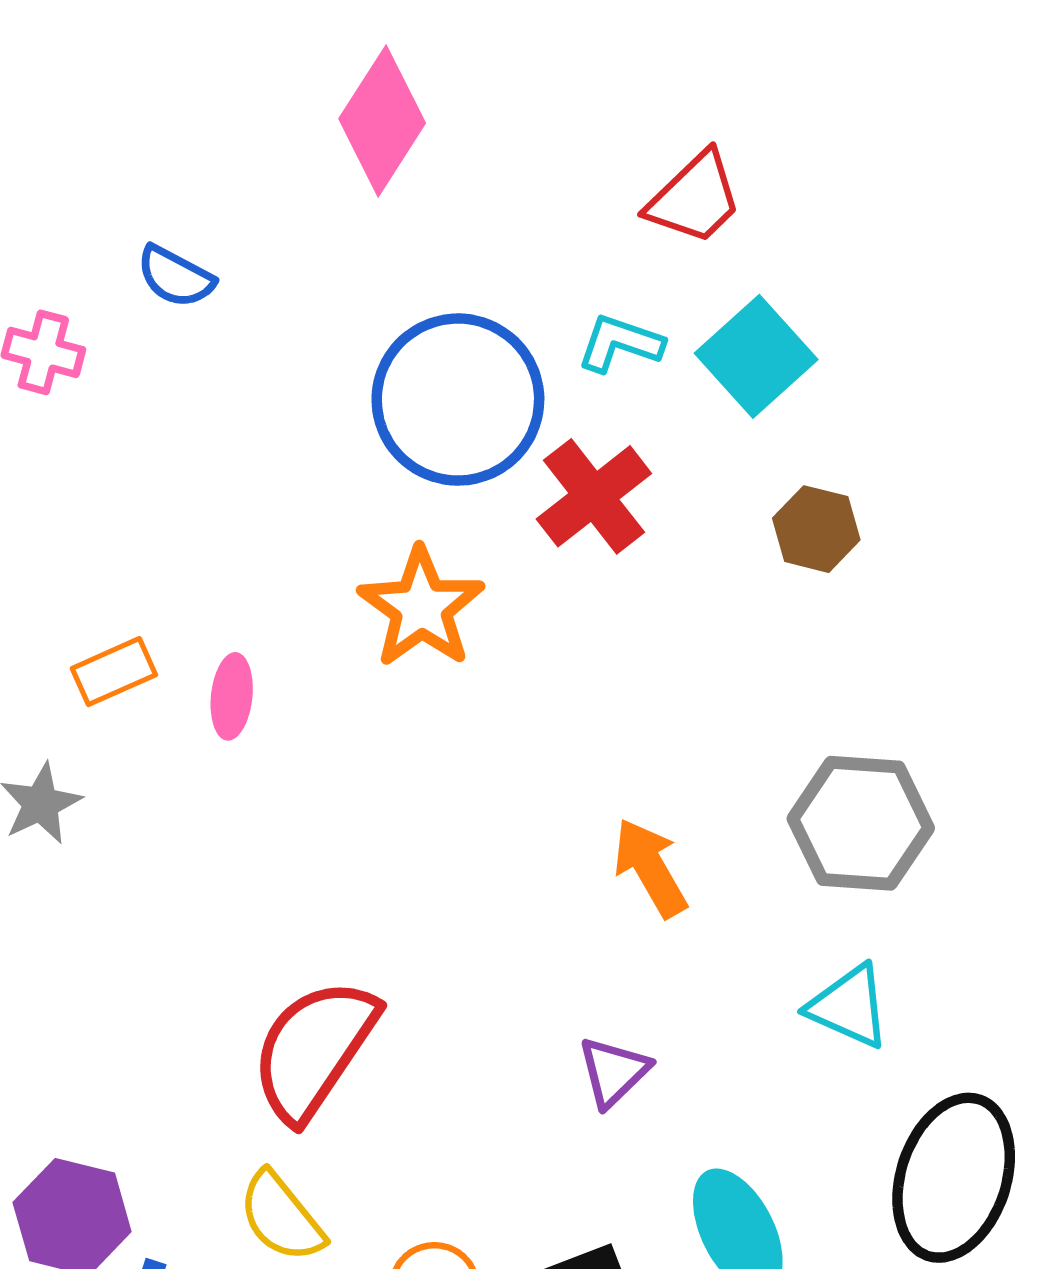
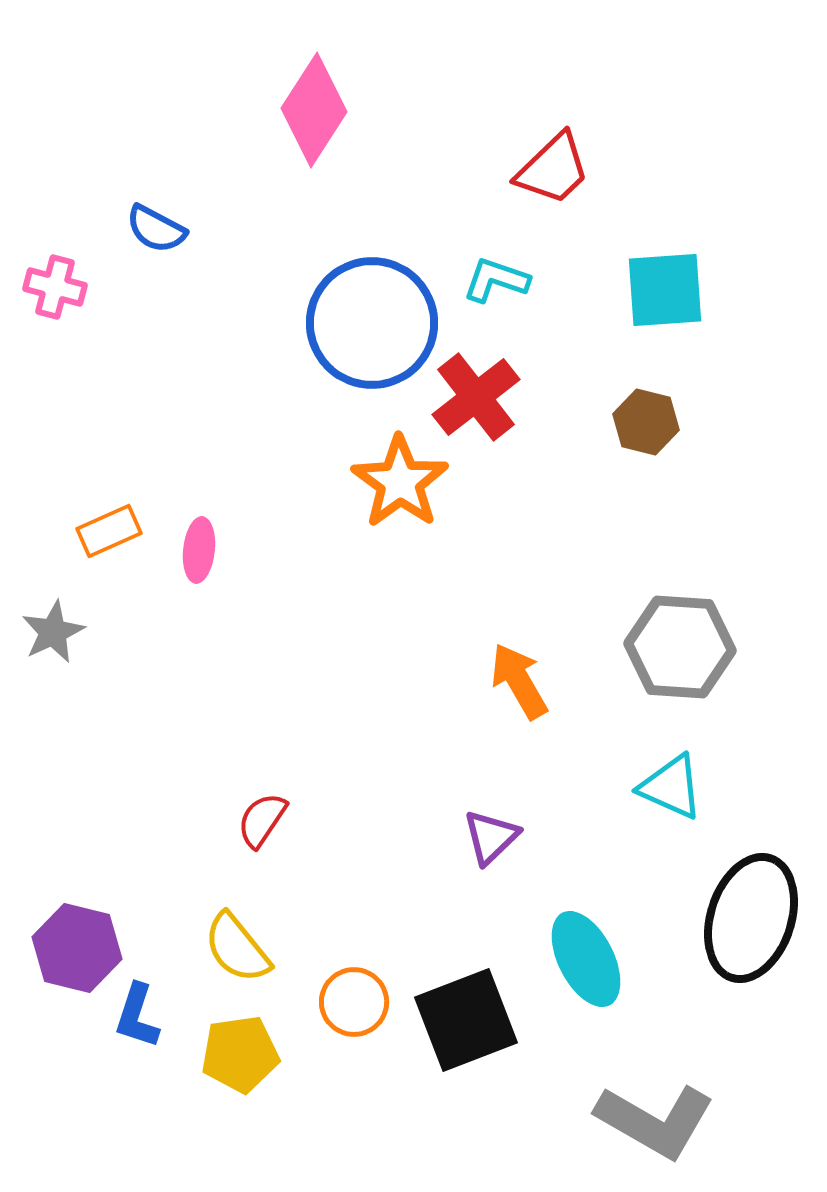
cyan square: (756, 356) -> (665, 290), moved, turned 38
orange star: (421, 607) -> (400, 482), moved
red semicircle: (314, 1050) -> (262, 820), size x0.5

